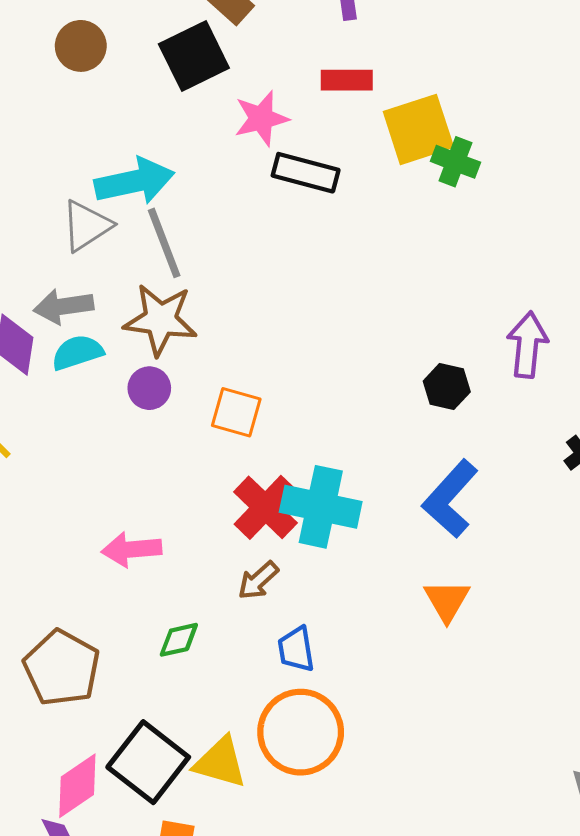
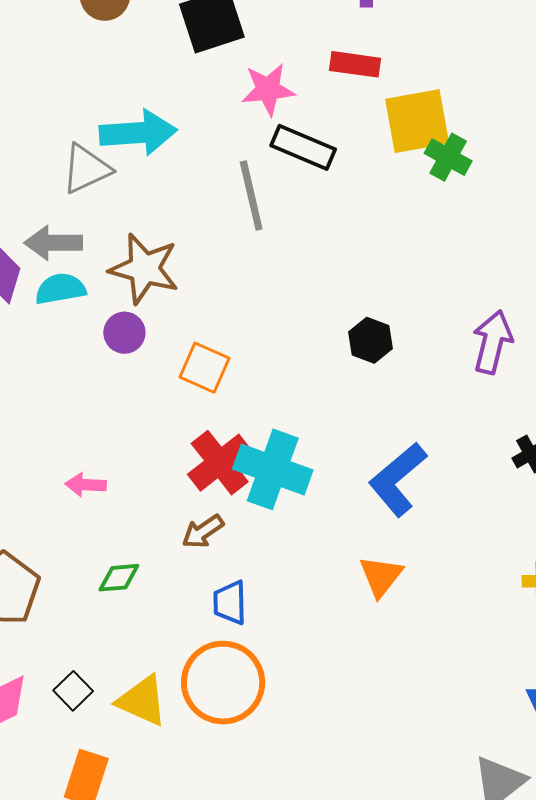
gray line: (164, 243) -> (251, 195), moved
black hexagon: (447, 387) -> (370, 340), moved
pink arrow: (132, 549) -> (86, 485), size x0.7
black square: (148, 762) -> (73, 691), size x0.5

